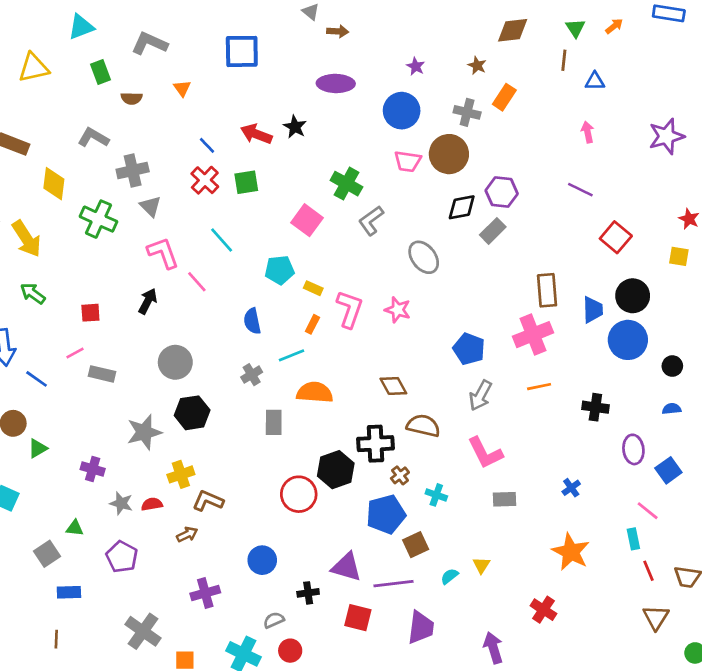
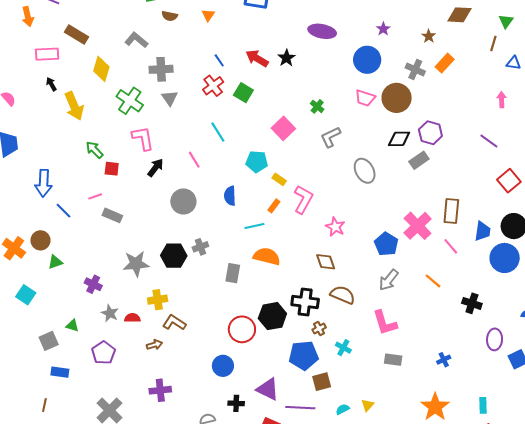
green square: (246, 182) -> (243, 93), turned 30
green cross: (346, 184) -> (317, 106), size x0.6
pink L-shape: (163, 253) -> (143, 138), moved
green arrow: (33, 293) -> (94, 150), moved
pink star: (398, 310) -> (335, 227), moved
pink cross: (533, 335) -> (418, 226), moved, turned -32
gray circle: (175, 362) -> (183, 201), moved
gray cross: (252, 375) -> (200, 247), moved
orange line: (539, 387) -> (433, 281), turned 42
pink line: (648, 511) -> (451, 246), moved
blue circle: (262, 560) -> (223, 366), moved

